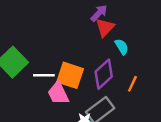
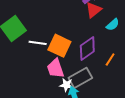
cyan semicircle: (122, 47) -> (113, 25), moved, turned 72
pink trapezoid: (58, 93) -> (55, 68), moved

